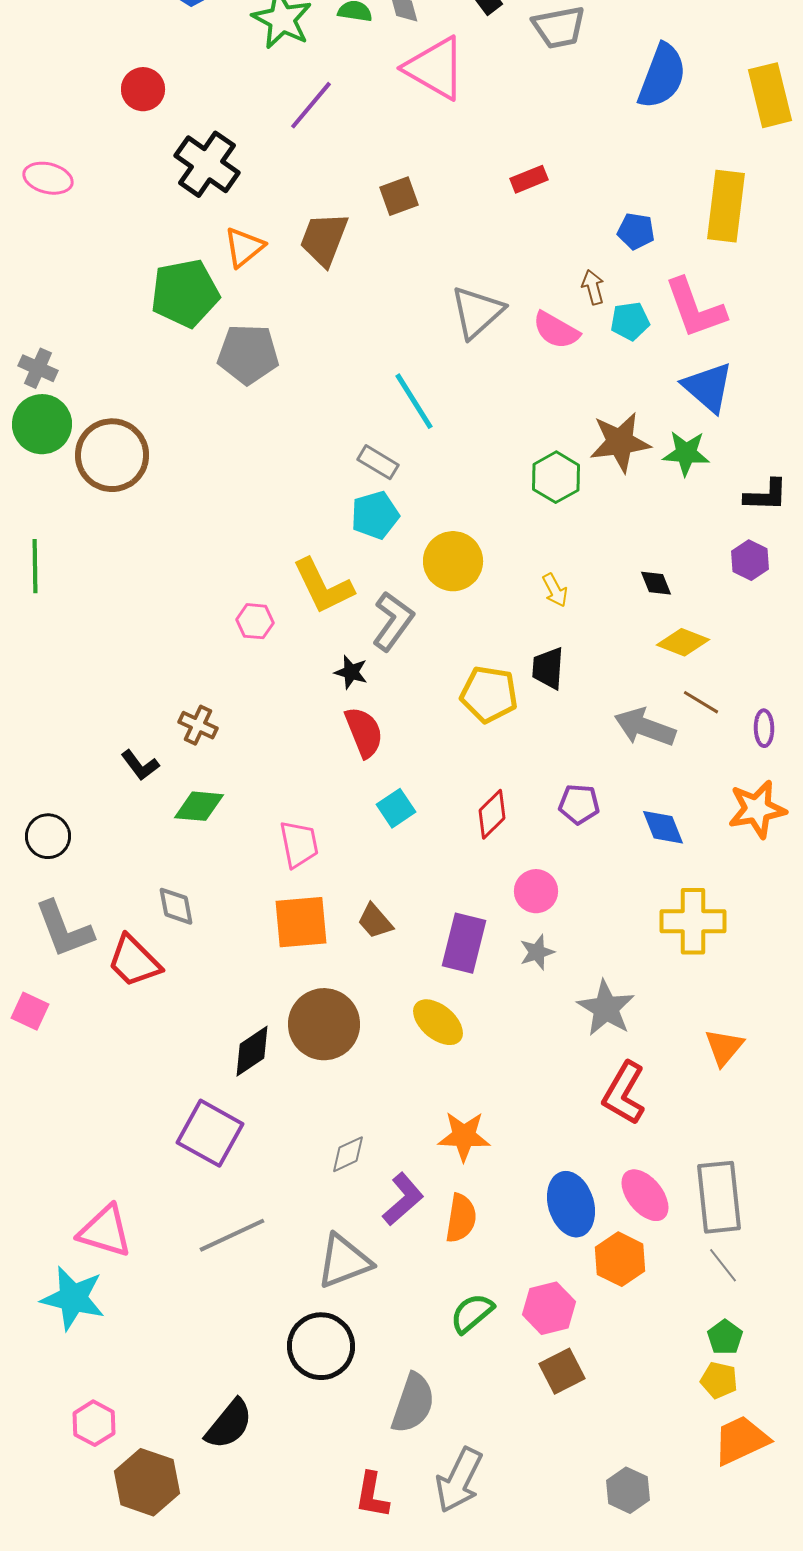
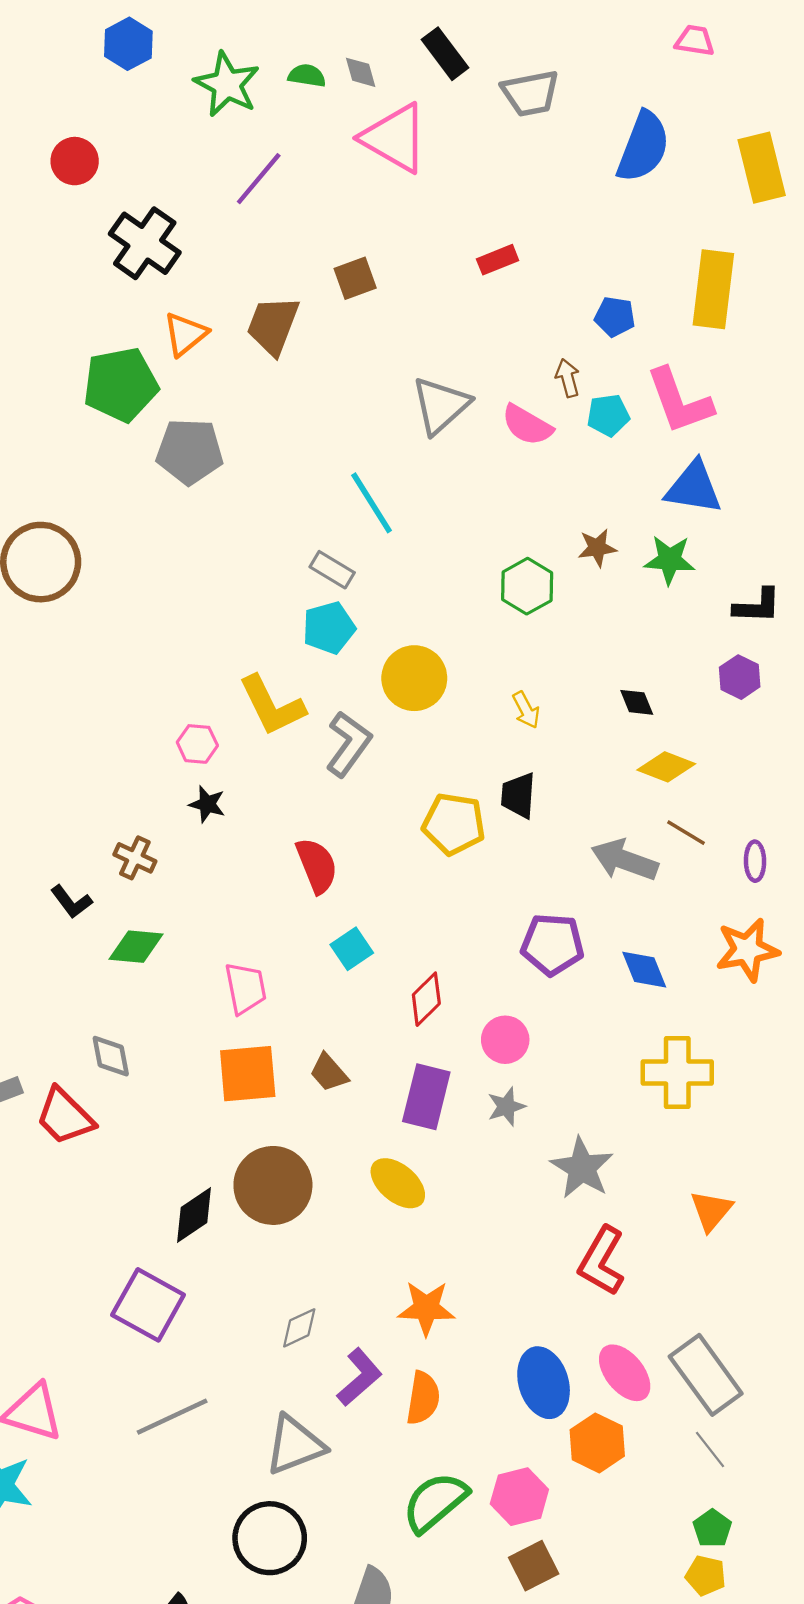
blue triangle: (708, 387) -> (694, 488), turned -32
brown star: (620, 442) -> (597, 548), size x0.6
black star: (351, 672) -> (207, 804), moved
purple pentagon: (579, 804) -> (552, 944), size x1.4
red diamond: (492, 814) -> (426, 999), moved
gray rectangle: (719, 1197) -> (706, 1375), turned -30
green semicircle: (472, 1313) -> (435, 1502), size x1.4

